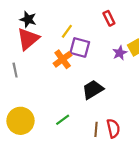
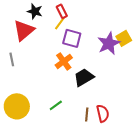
red rectangle: (109, 18) -> (62, 11), moved
black star: (28, 19) -> (35, 11), moved
purple star: (120, 53) -> (109, 43), size x1.6
orange cross: (63, 59) -> (64, 61), moved

